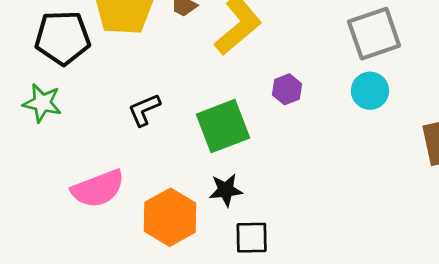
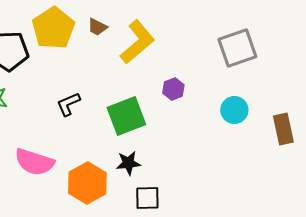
cyan circle: (370, 91) -> (234, 110), moved
pink semicircle: (98, 189) -> (34, 162), turned 39

